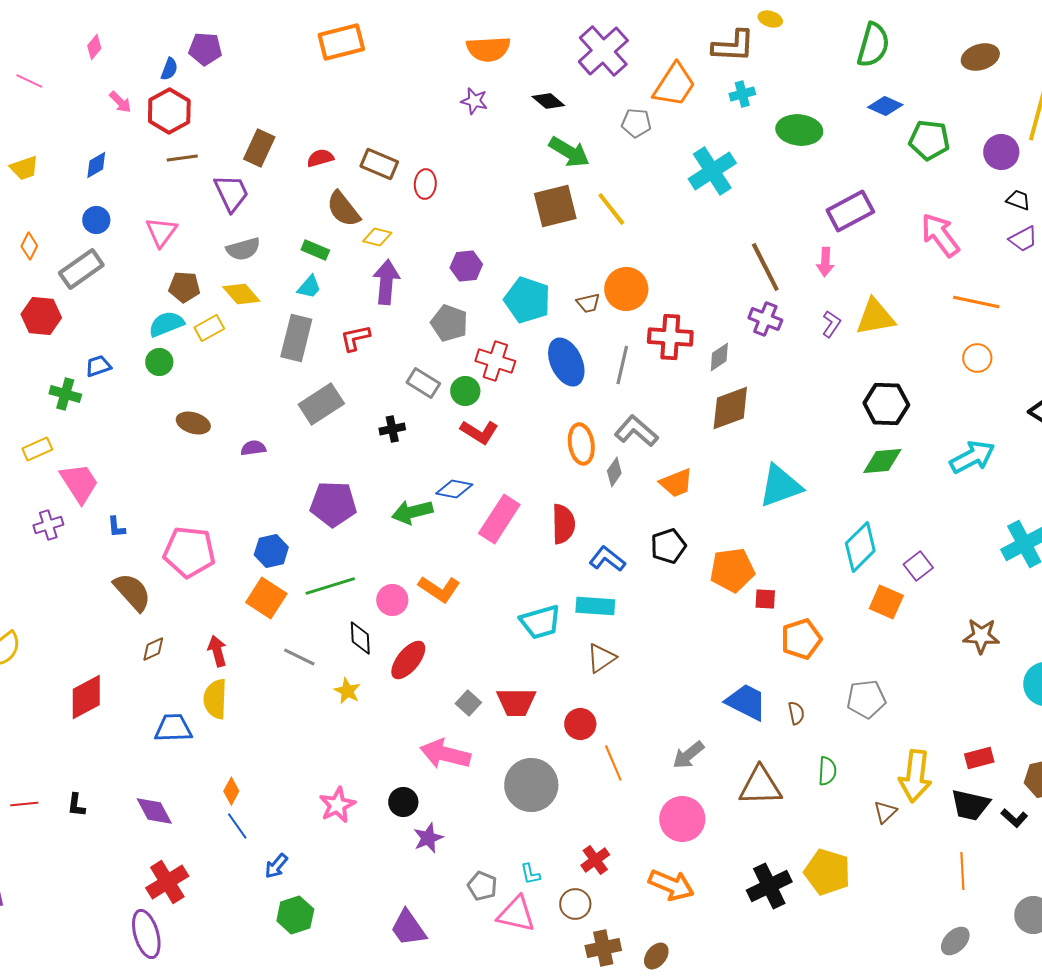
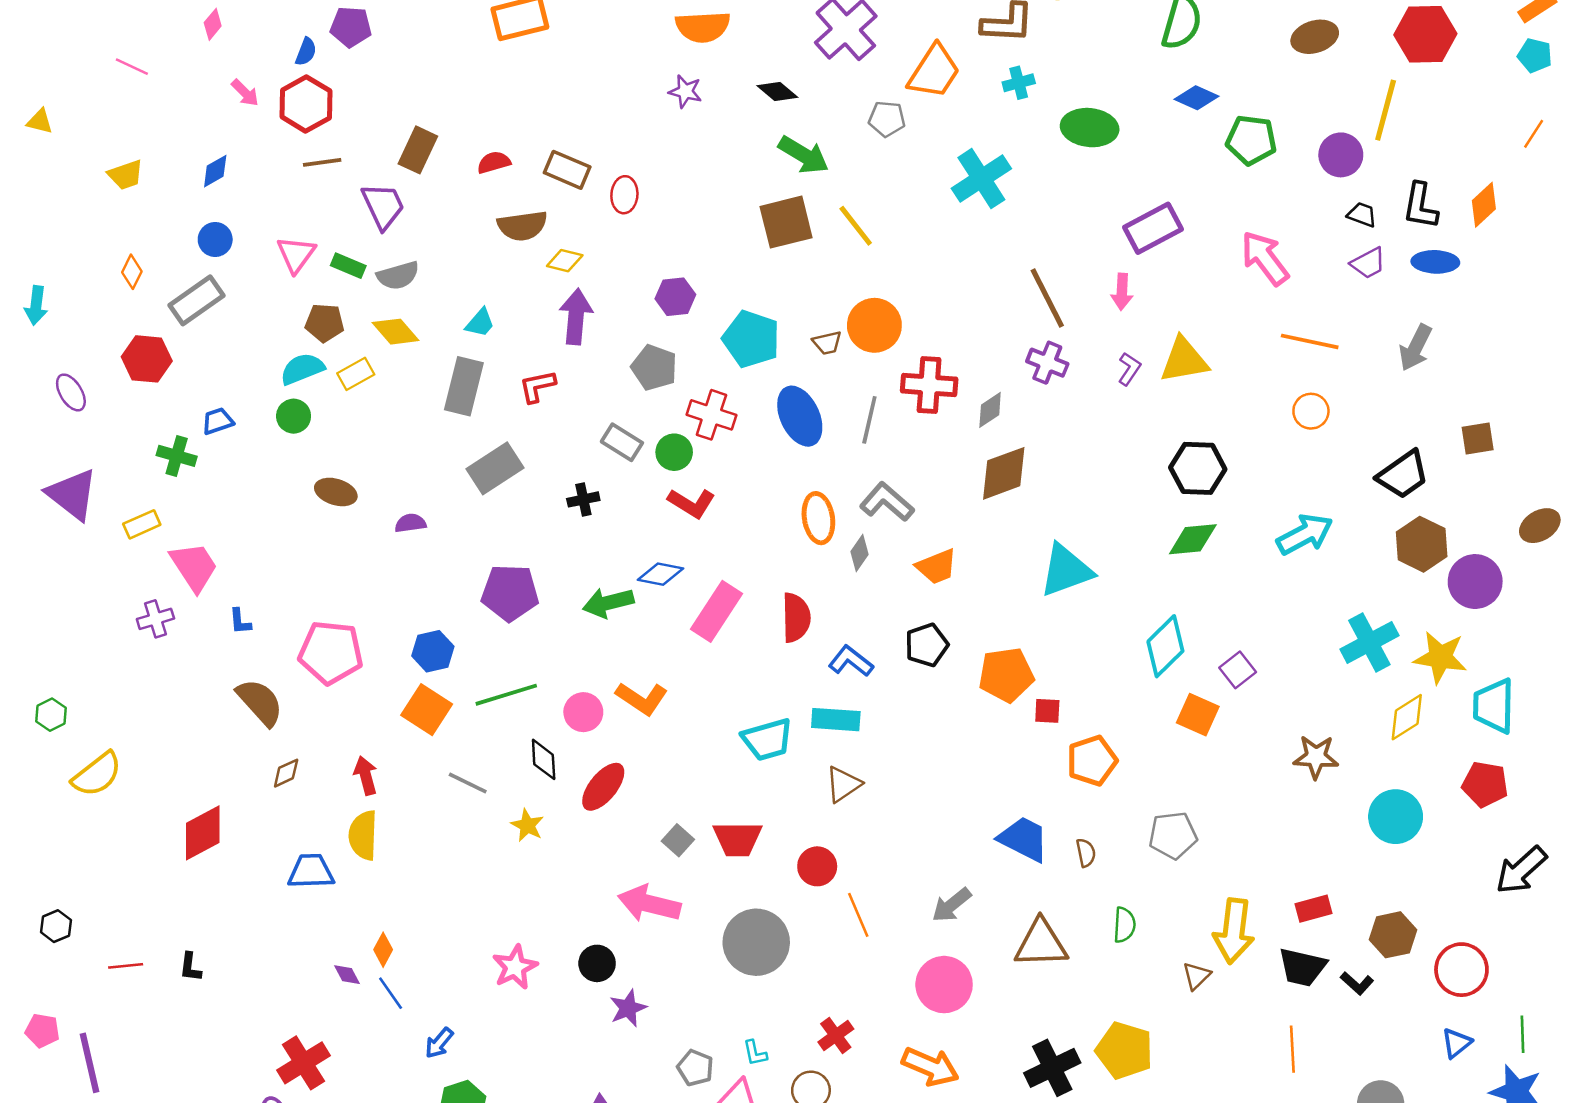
brown semicircle: (343, 209) -> (522, 226), turned -60
green rectangle: (315, 250) -> (348, 266), moved
purple diamond: (154, 811) -> (347, 975), moved, size x0.6

